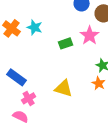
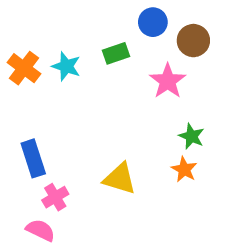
green rectangle: (66, 43) -> (116, 53), moved
blue rectangle: (17, 77) -> (33, 158), turned 36

